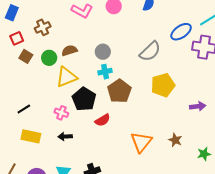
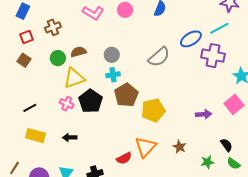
brown square: (26, 56) -> (24, 60), moved
yellow pentagon: (163, 85) -> (153, 110), moved
pink cross: (61, 113) -> (67, 104), moved
red semicircle: (103, 120) -> (124, 158), moved

